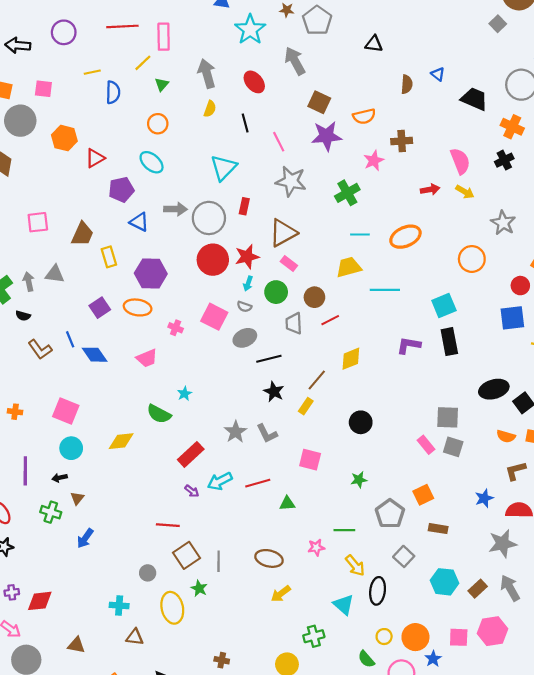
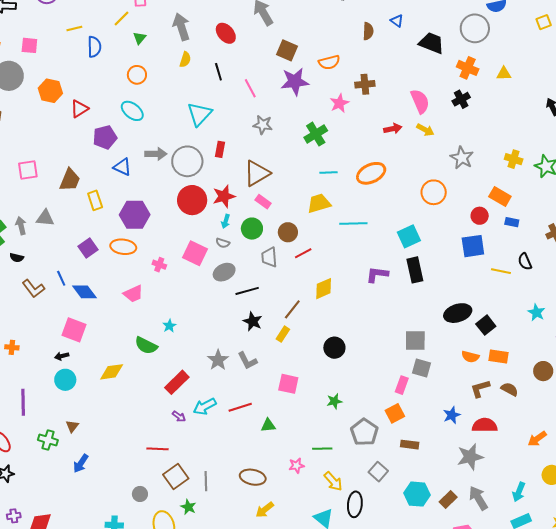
gray star: (291, 181) -> (263, 125), size x0.7
pink square: (66, 411) -> (74, 330), moved
pink rectangle: (426, 445) -> (402, 385), moved, turned 60
black arrow: (60, 478) -> (62, 356), moved

